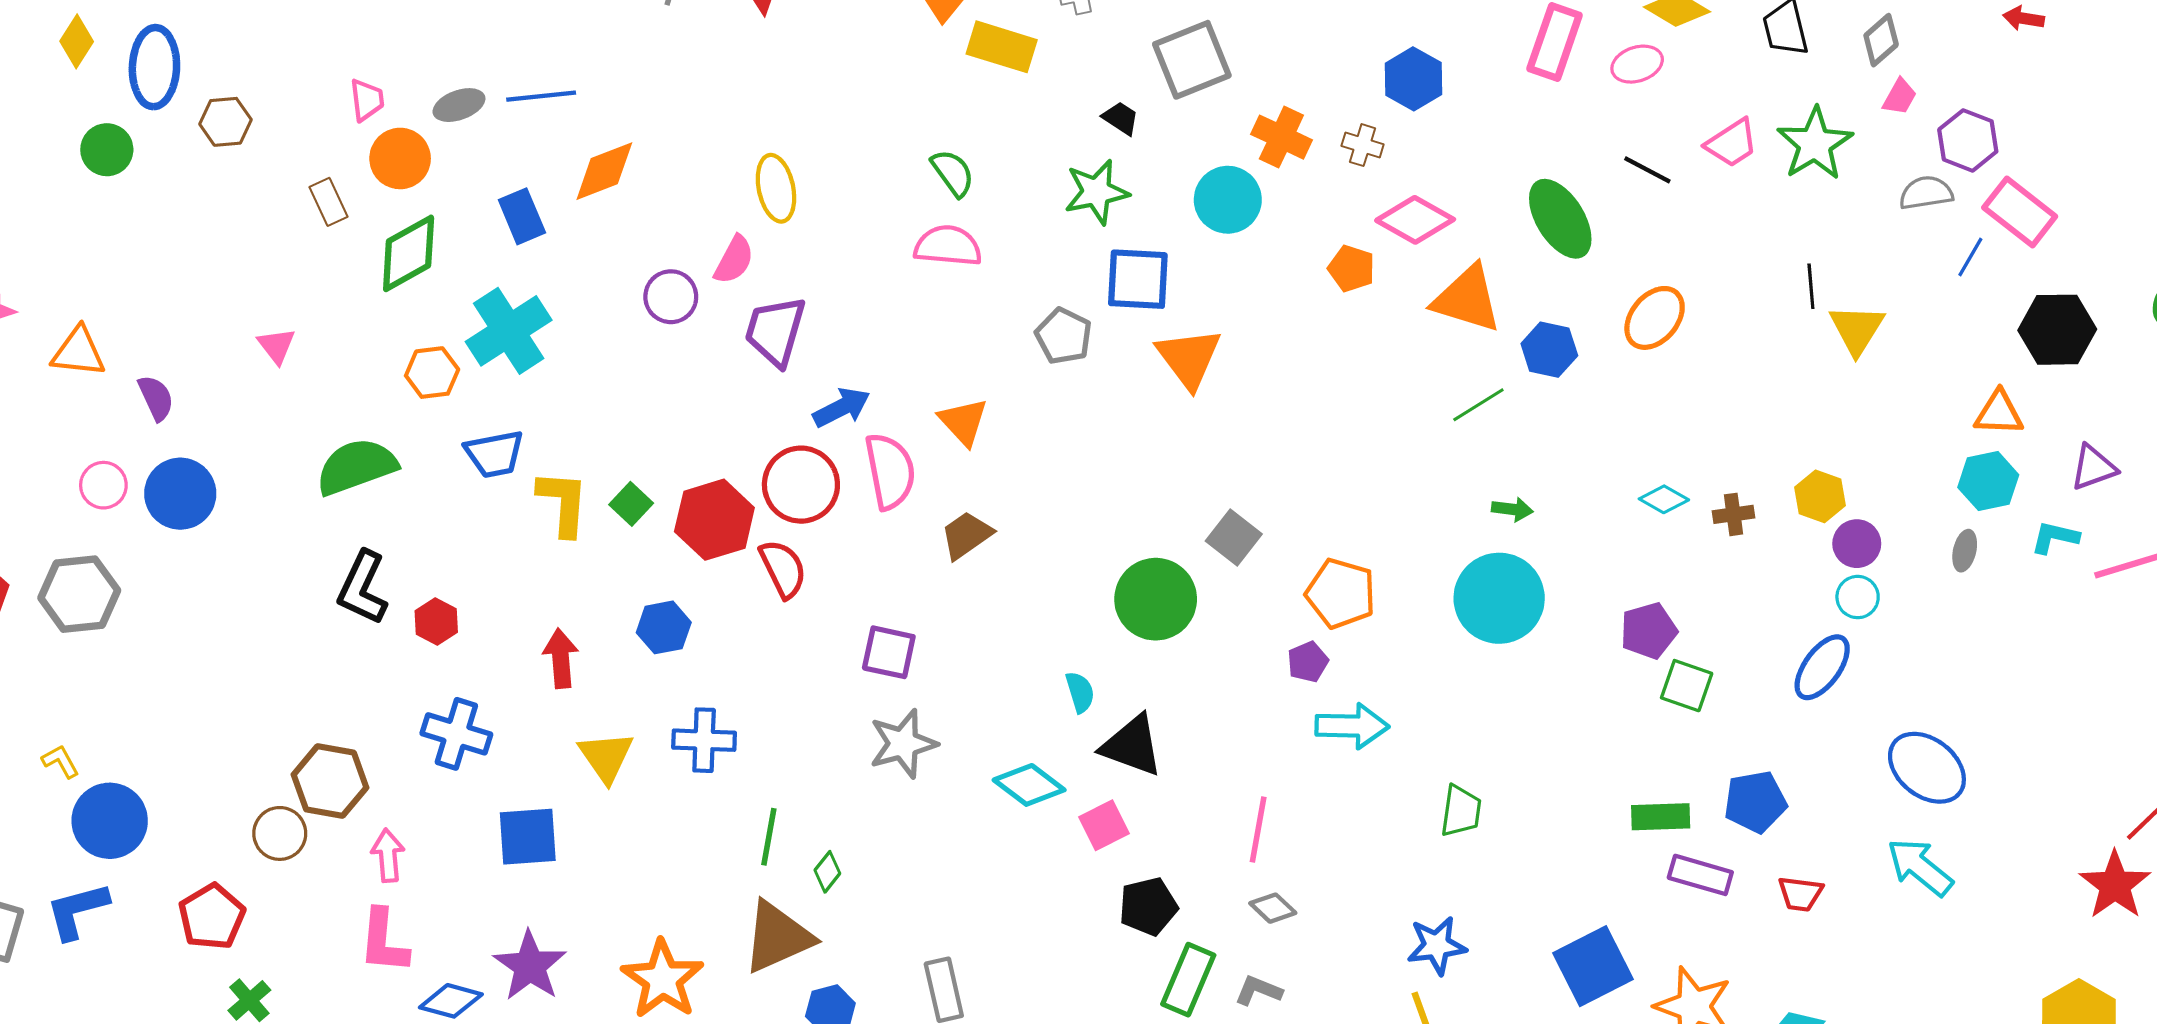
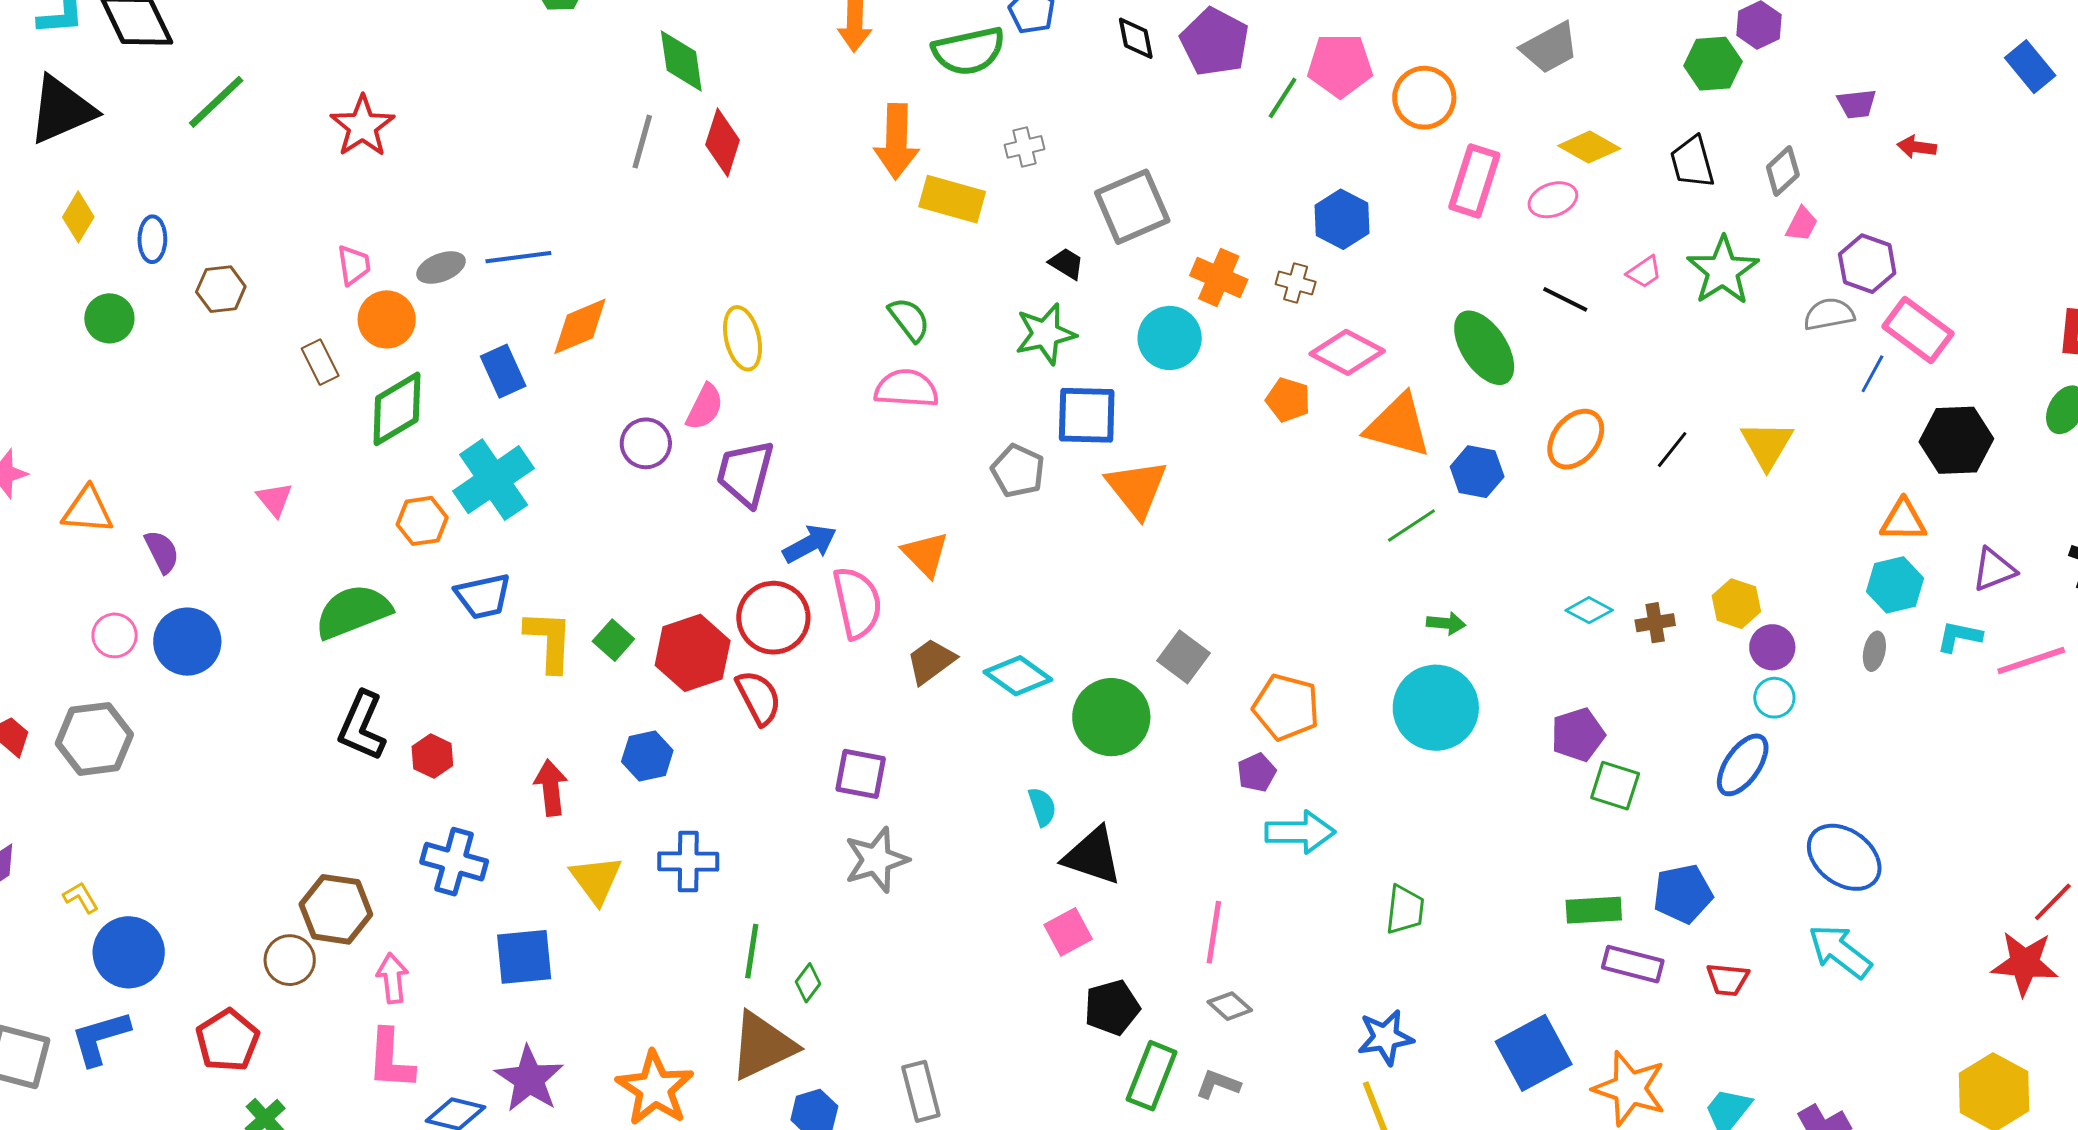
blue ellipse: (154, 67) -> (152, 239), size x0.6
pink trapezoid: (1732, 143) -> (1644, 272), size x0.7
black line: (1811, 286) -> (1672, 450), moved, turned 45
cyan diamond: (1029, 785) -> (1018, 676), moved
red star: (2115, 885) -> (2025, 963), turned -30

